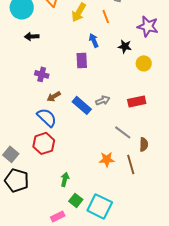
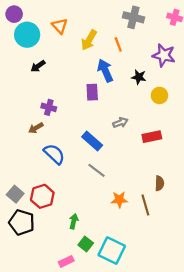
black arrow: (32, 36) -> (38, 66), turned -32
blue arrow: (94, 40) -> (105, 71), size x1.5
brown arrow: (54, 96) -> (36, 128), moved
gray arrow: (103, 100) -> (120, 123), moved
gray line: (123, 132) -> (97, 170), moved
red hexagon: (44, 143) -> (42, 196), moved

